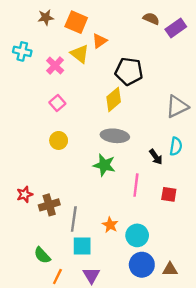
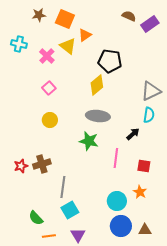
cyan semicircle: (176, 146) -> (149, 115), moved
black arrow: (156, 157) -> (133, 134), turned -96
brown cross: (49, 205) -> (42, 164), moved
orange star: (110, 225) -> (140, 192), moved
cyan square: (82, 246) -> (70, 210), turned -30
orange line: (57, 276) -> (49, 236), turned 56

